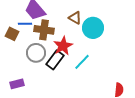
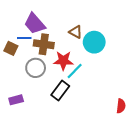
red star: (63, 46) -> (63, 61), turned 30
black rectangle: (55, 60) -> (60, 91), moved
cyan line: (82, 62) -> (75, 71), moved

